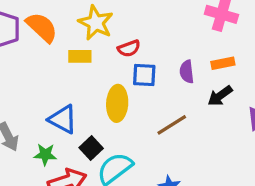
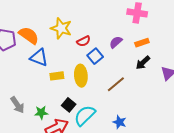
yellow rectangle: (80, 56) -> (57, 76), moved
purple semicircle: (187, 72) -> (116, 42), moved, turned 64
blue square: (144, 75) -> (95, 56), turned -35
blue triangle: (63, 119) -> (39, 58), moved

